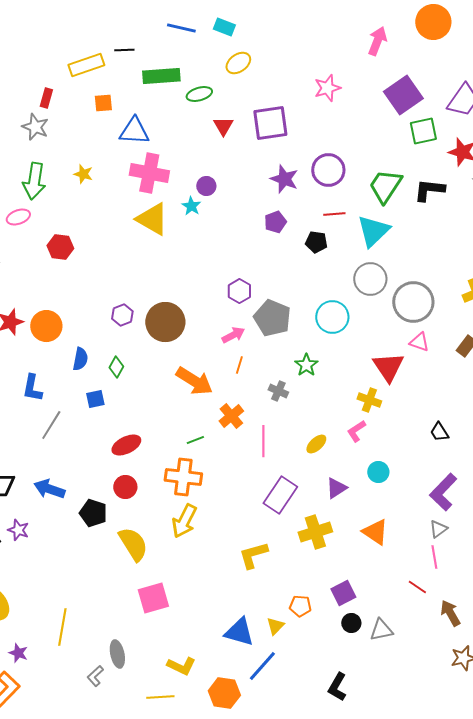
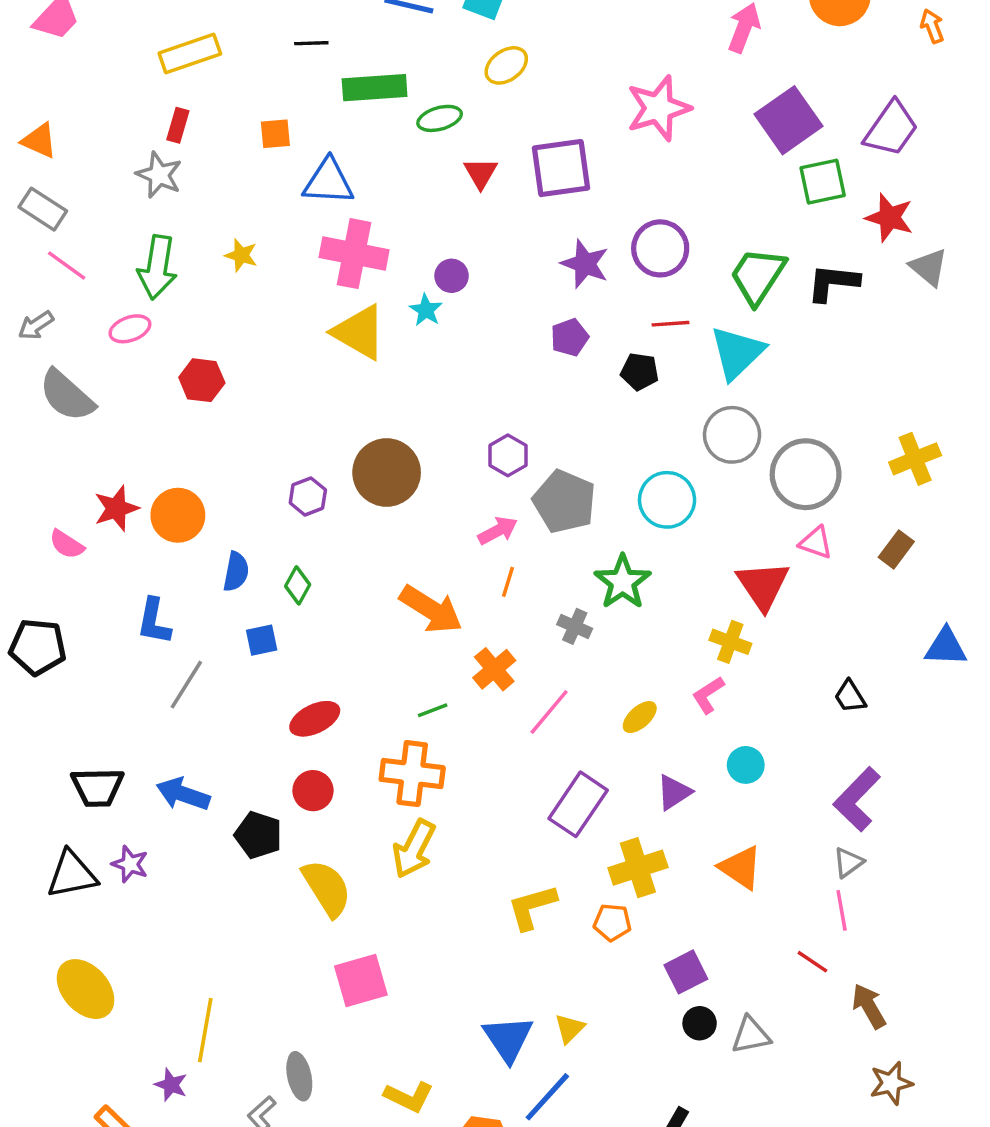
yellow rectangle: (86, 65) -> (190, 53), moved
pink star: (327, 88) -> (658, 108), size x1.4
brown circle: (165, 322) -> (387, 472), moved
green star: (306, 365) -> (623, 582), size x1.4
pink line: (263, 441) -> (549, 712), turned 40
orange pentagon: (300, 606) -> (612, 922), moved
blue triangle: (239, 632) -> (508, 1039), turned 40
purple star: (18, 653) -> (171, 1085), moved

